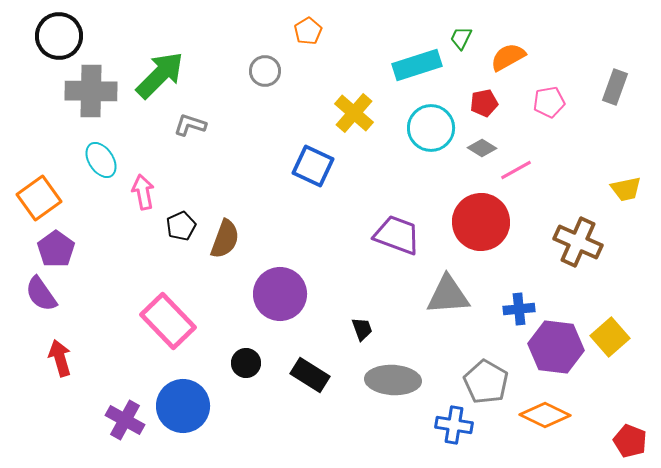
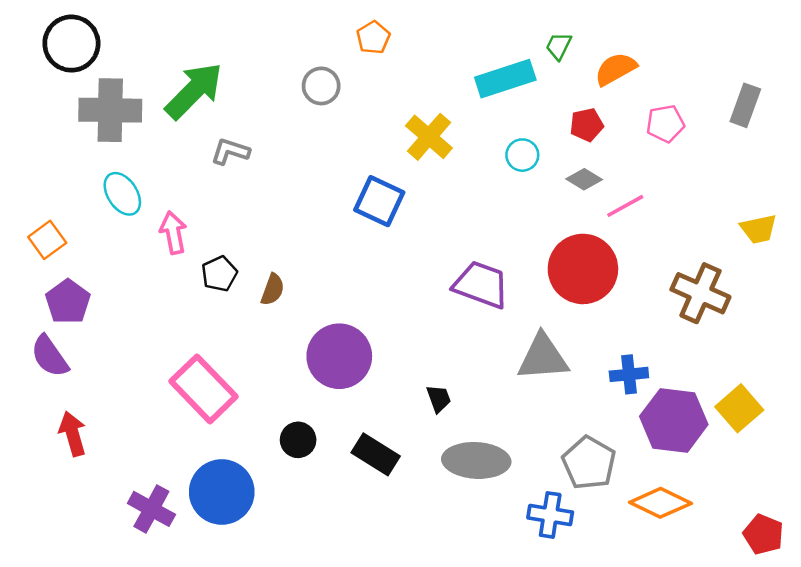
cyan circle: (431, 128) -> (522, 155), size x0.6
orange square: (39, 198) -> (47, 240), size x0.7
brown semicircle: (225, 239) -> (273, 290), size x0.7

